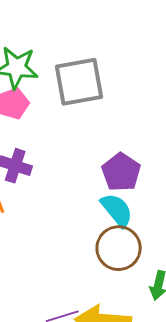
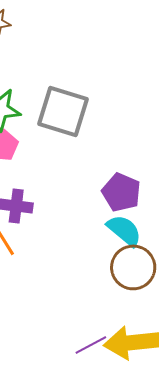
gray square: (79, 82) -> (63, 112), turned 38

